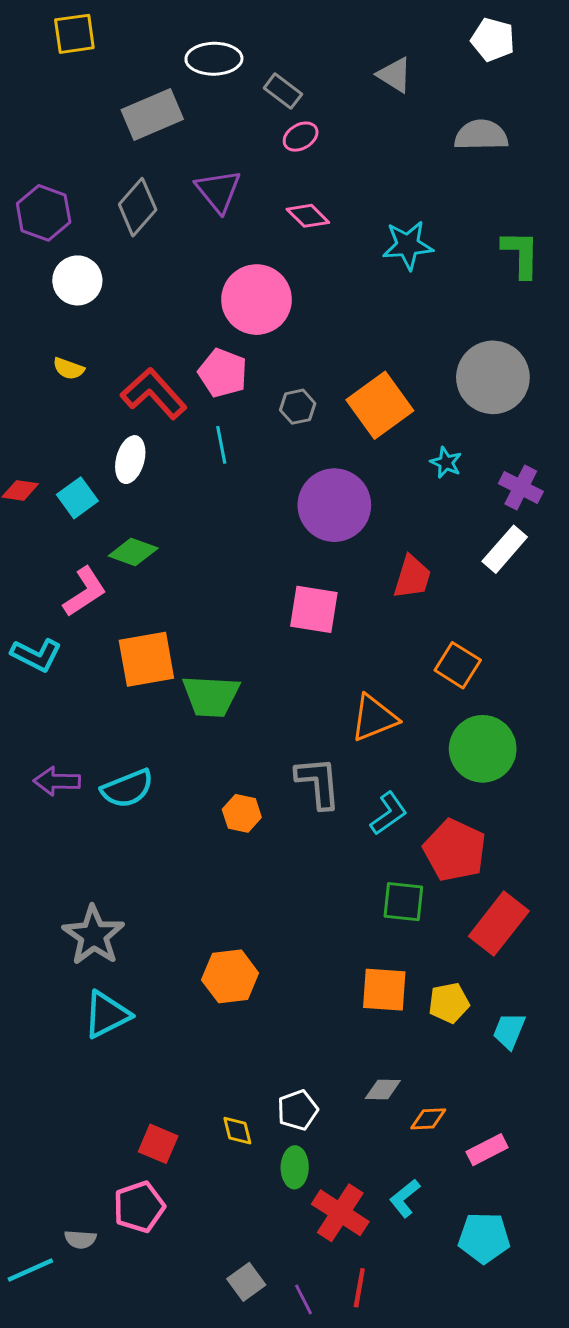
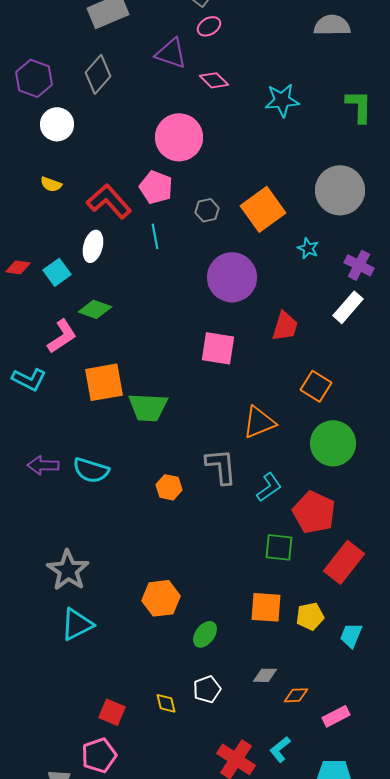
purple triangle: (218, 191) -> (171, 53), moved, turned -32
cyan semicircle: (127, 788) -> (91, 470), turned 39
green ellipse: (295, 1167) -> (205, 634), moved, turned 36

